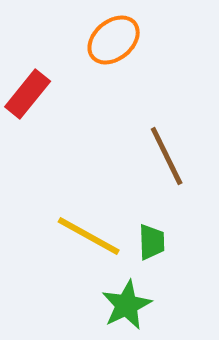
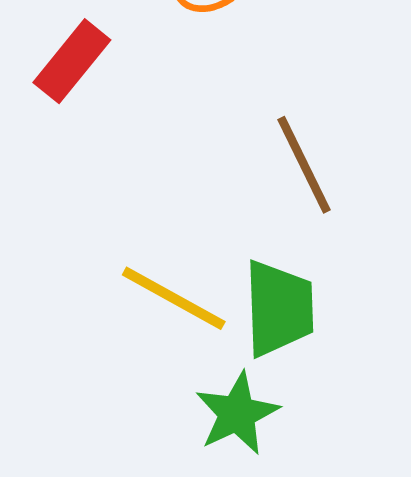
green trapezoid: (152, 242) -> (279, 308), size x1.6

